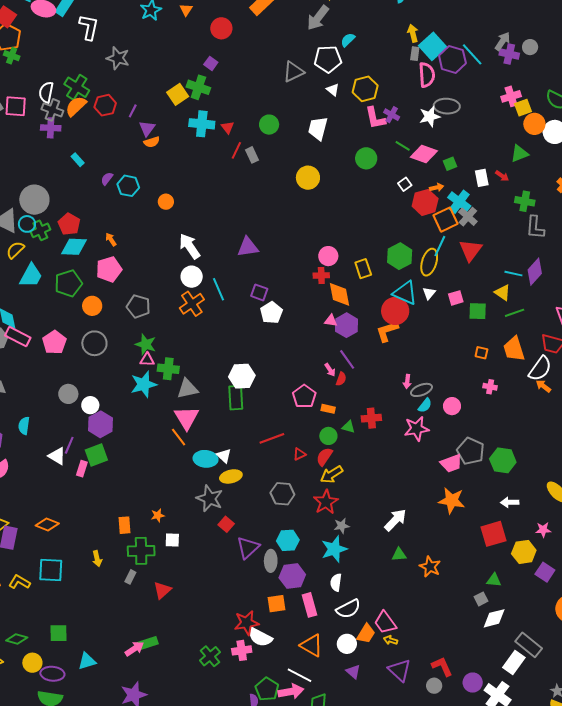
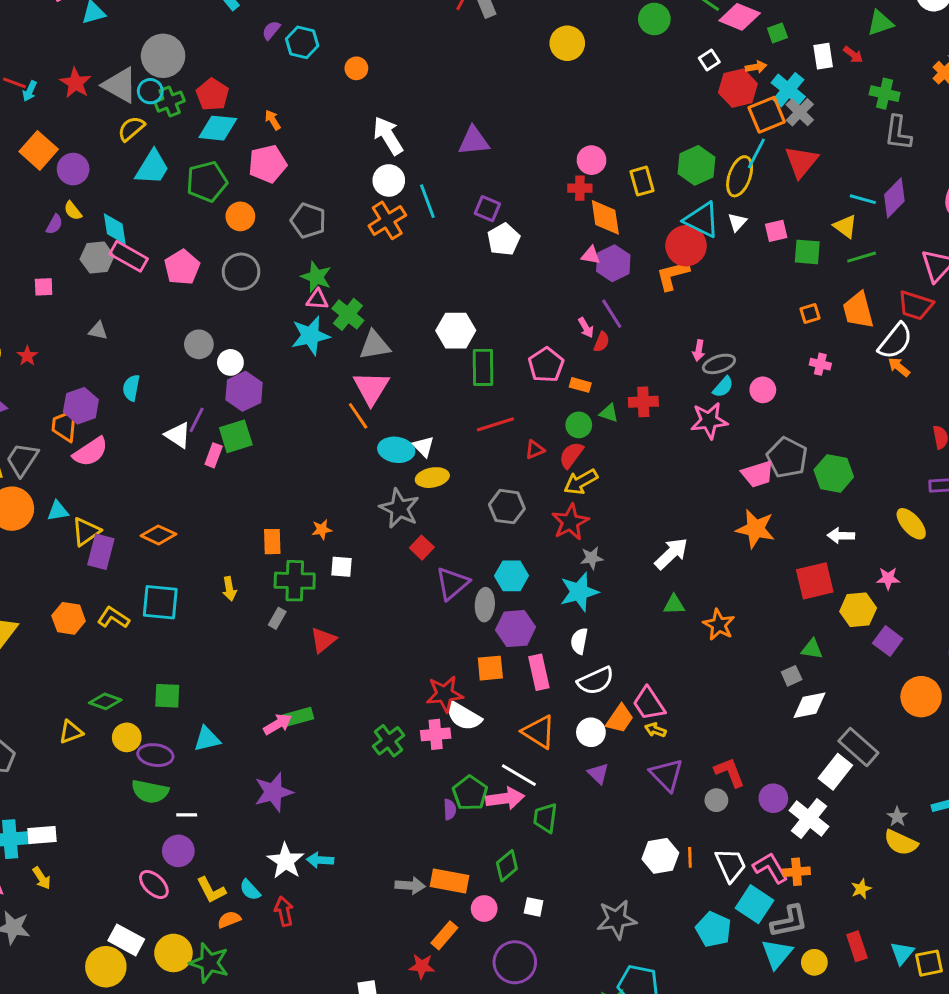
orange square: (481, 353) -> (810, 313), turned -32
green cross: (168, 369) -> (348, 314), turned 30
green rectangle: (236, 398) -> (483, 367), moved

